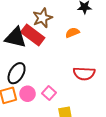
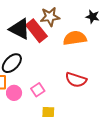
orange semicircle: (72, 33) -> (75, 38), size x1.6
pink circle: (28, 94) -> (14, 93), moved

